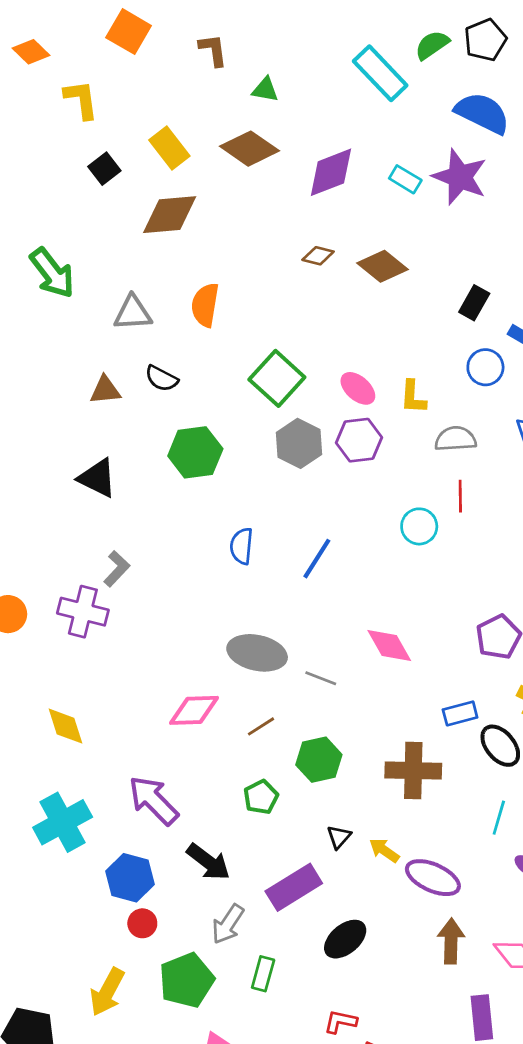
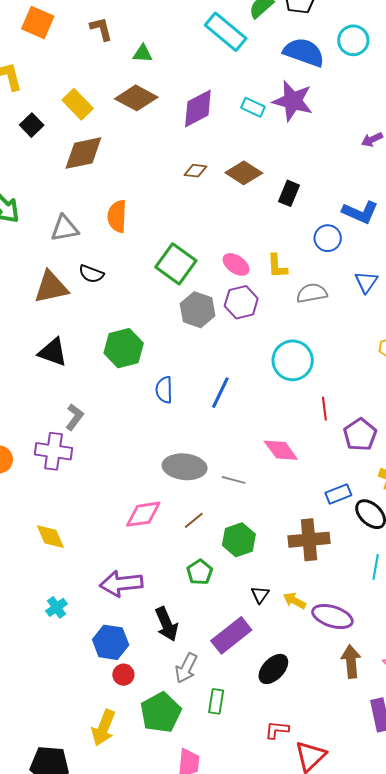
black rectangle: (474, 303) -> (289, 193), moved
brown triangle: (105, 390) -> (51, 287), size x1.5
green hexagon: (195, 452) -> (124, 348), moved
red line: (460, 496) -> (324, 409), moved
cyan circle: (419, 526) -> (293, 360), size x1.5
purple arrow: (154, 800) -> (121, 584), turned -45
cyan cross: (63, 822) -> (56, 607), size x0.5
black arrow: (208, 862) -> (167, 624), turned 36

